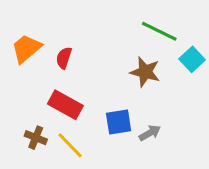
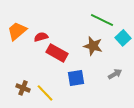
red semicircle: (64, 58) -> (41, 37), turned 56
red rectangle: (65, 105) -> (57, 53), moved
gray arrow: (150, 133) -> (115, 74), moved

